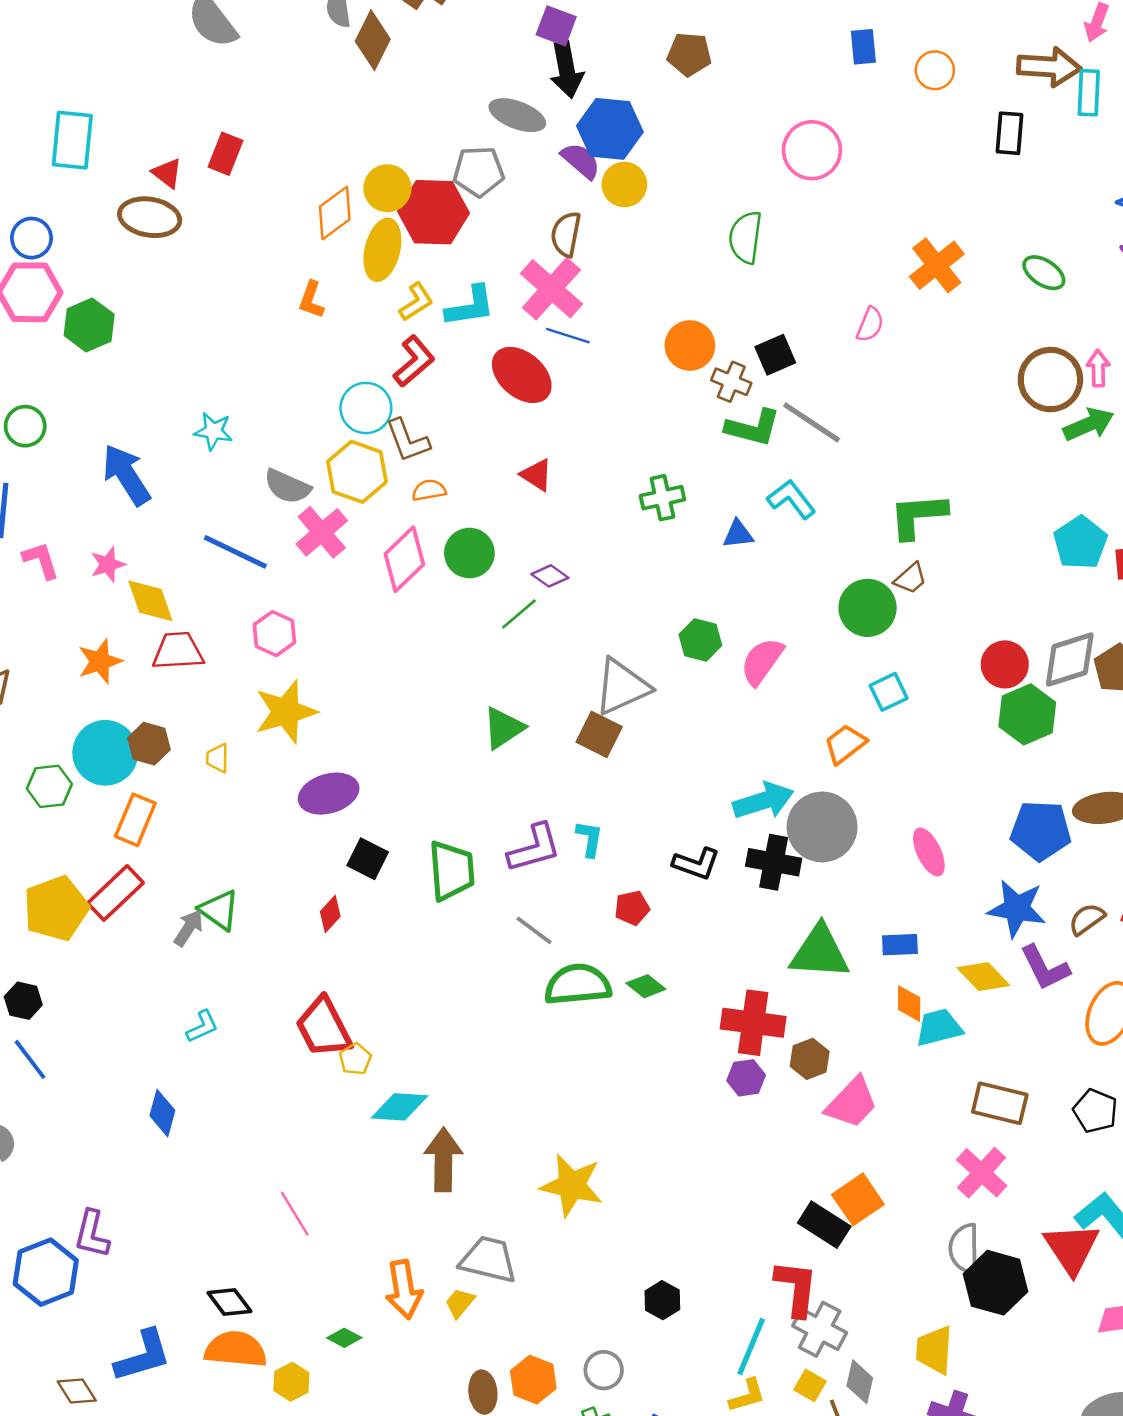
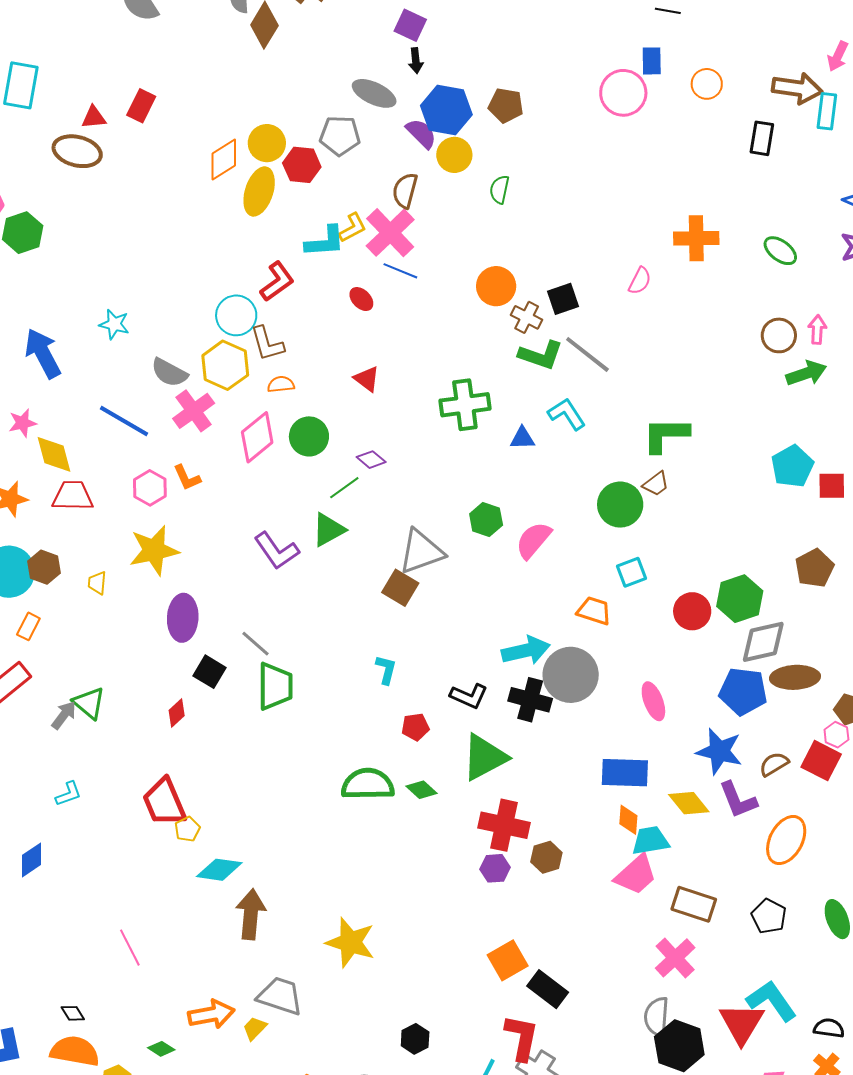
brown pentagon: (689, 54) -> (506, 105), moved
black arrow: (567, 70) -> (416, 61), size x0.6
pink circle: (812, 150) -> (623, 93), moved
red triangle: (167, 173) -> (94, 117), turned -48
red hexagon: (434, 212) -> (302, 165), size x0.7
green semicircle: (745, 237) -> (499, 189), moved, size x0.7
orange cross: (937, 265) -> (696, 238), turned 33
orange L-shape: (311, 300) -> (187, 478), moved, turned -48
yellow L-shape: (416, 302) -> (353, 228), moved
red ellipse: (522, 375) -> (361, 299), size x0.5
brown circle: (1050, 380) -> (779, 335), size x0.7
green cross: (662, 498) -> (465, 405), size x1.4
gray diamond: (1070, 660) -> (763, 642), moved
red circle: (1005, 664) -> (692, 611), moved
green triangle: (503, 728) -> (328, 530), moved
orange trapezoid: (845, 744) -> (594, 611), turned 51
purple ellipse: (329, 794) -> (183, 618), turned -75
orange rectangle: (135, 820) -> (28, 626), size x0.7
purple L-shape: (534, 848) -> (276, 551), moved, turned 66
gray line: (534, 930) -> (256, 644), moved
blue rectangle: (900, 945) -> (625, 773), size x1.6
green triangle: (820, 952) -> (484, 757), moved, turned -36
pink trapezoid: (852, 1103) -> (636, 875), moved
blue diamond: (162, 1113) -> (32, 860), turned 36
orange square: (858, 1199) -> (508, 960), moved
orange arrow: (404, 1289) -> (211, 1014), turned -96
black diamond: (229, 1302) -> (73, 1013), size x0.7

